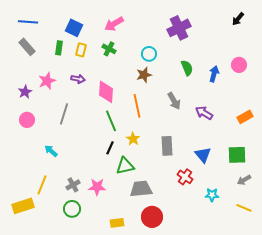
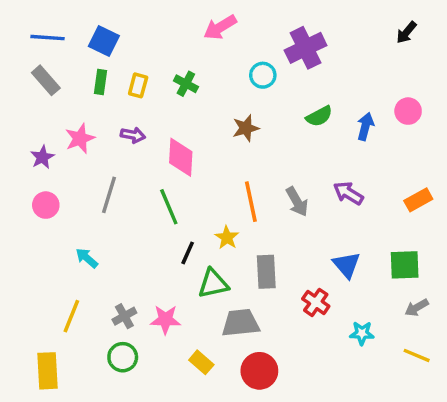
pink arrow: (114, 24) -> (220, 27), moved
blue square: (74, 28) -> (104, 41), moved
cyan circle: (149, 54) -> (263, 75), moved
green semicircle: (187, 68) -> (319, 116), turned 84
gray arrow: (174, 101) -> (297, 202), moved
orange line: (137, 106) -> (251, 202), moved
green line: (111, 121) -> (169, 207), moved
gray rectangle: (167, 146) -> (266, 272), moved
yellow rectangle: (23, 206) -> (47, 371), moved, turned -75
yellow rectangle: (117, 223) -> (201, 362), moved, turned 48

